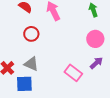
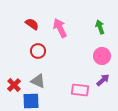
pink rectangle: (73, 73) -> (80, 90), turned -30

